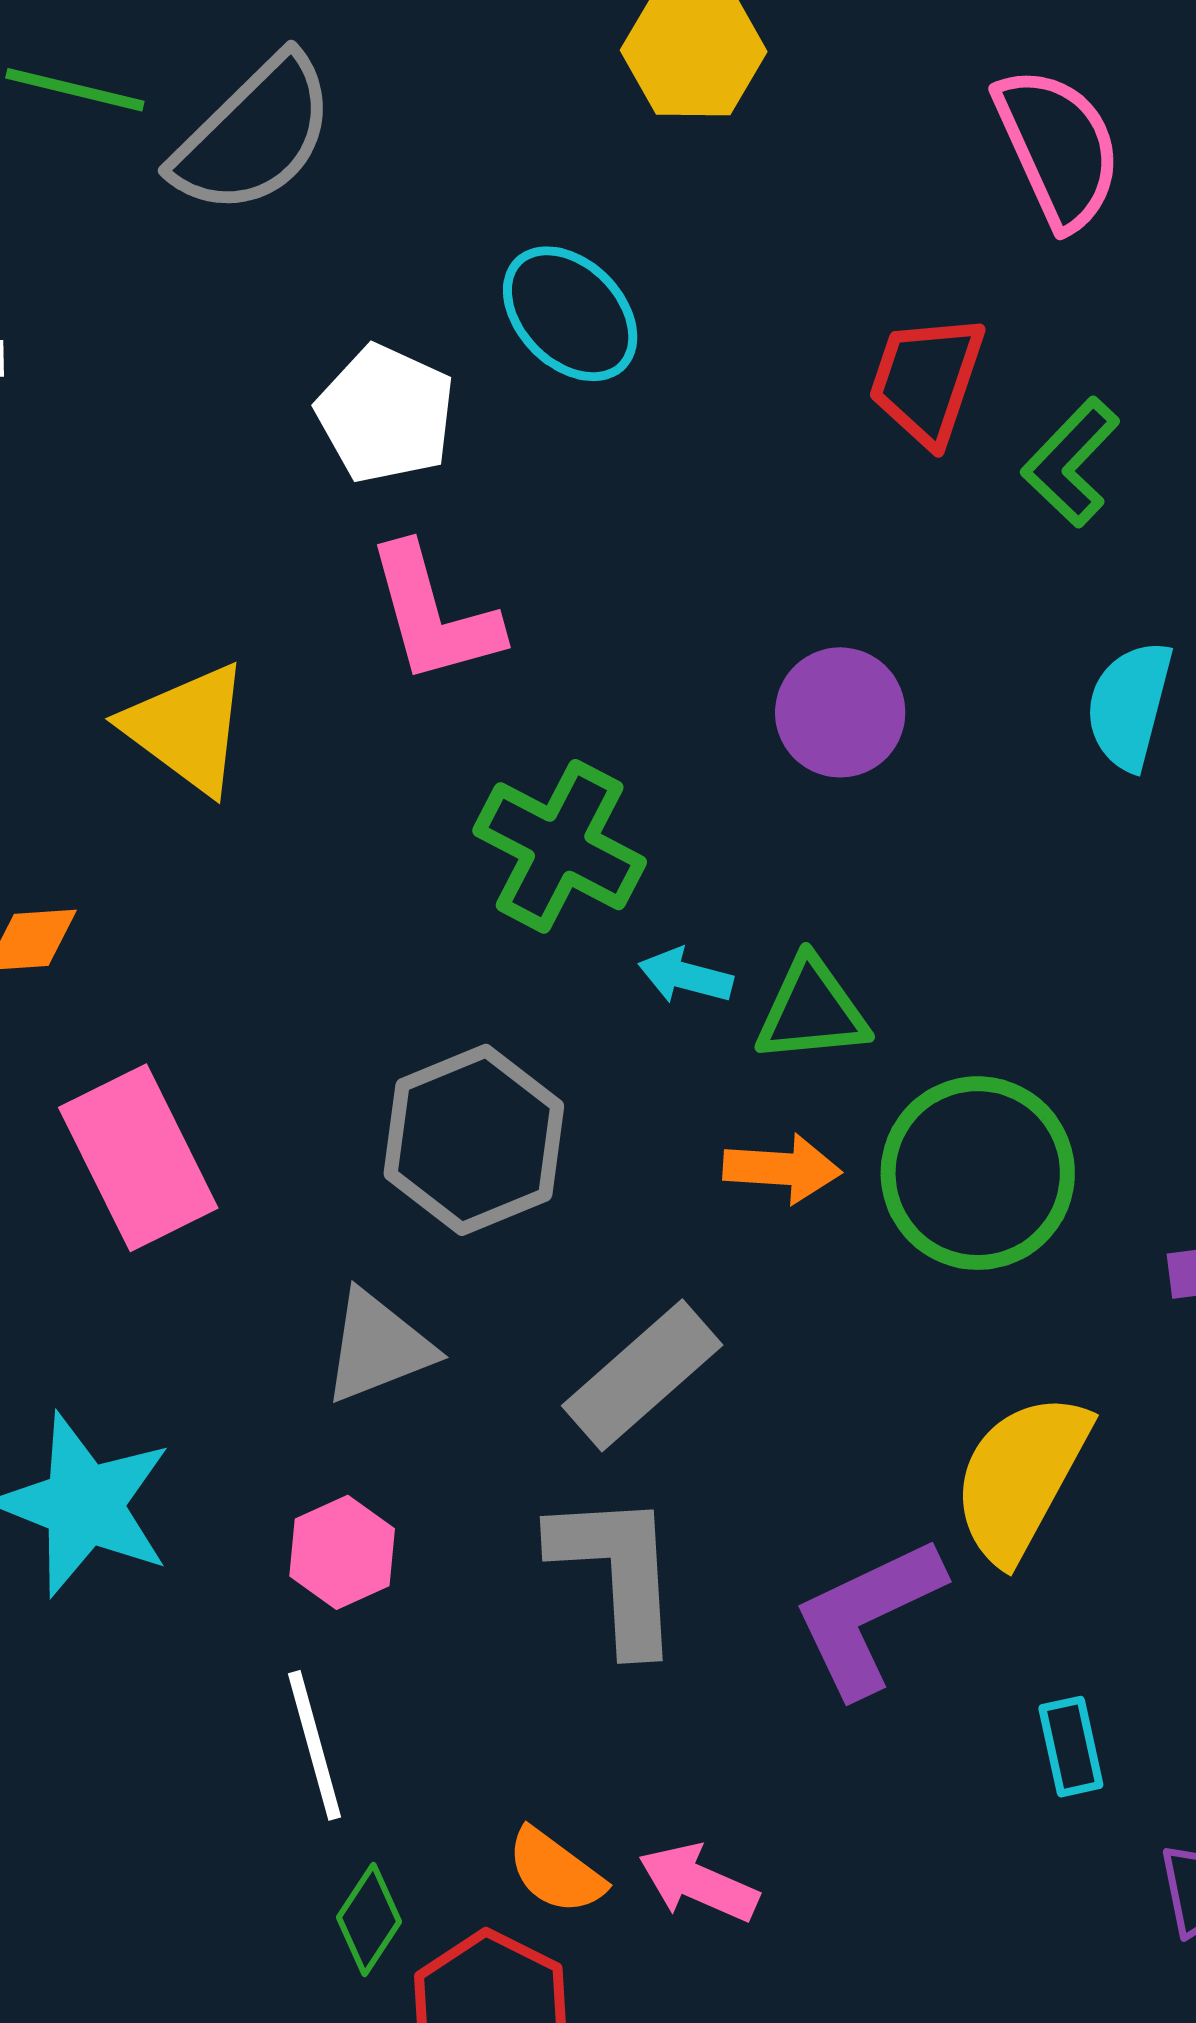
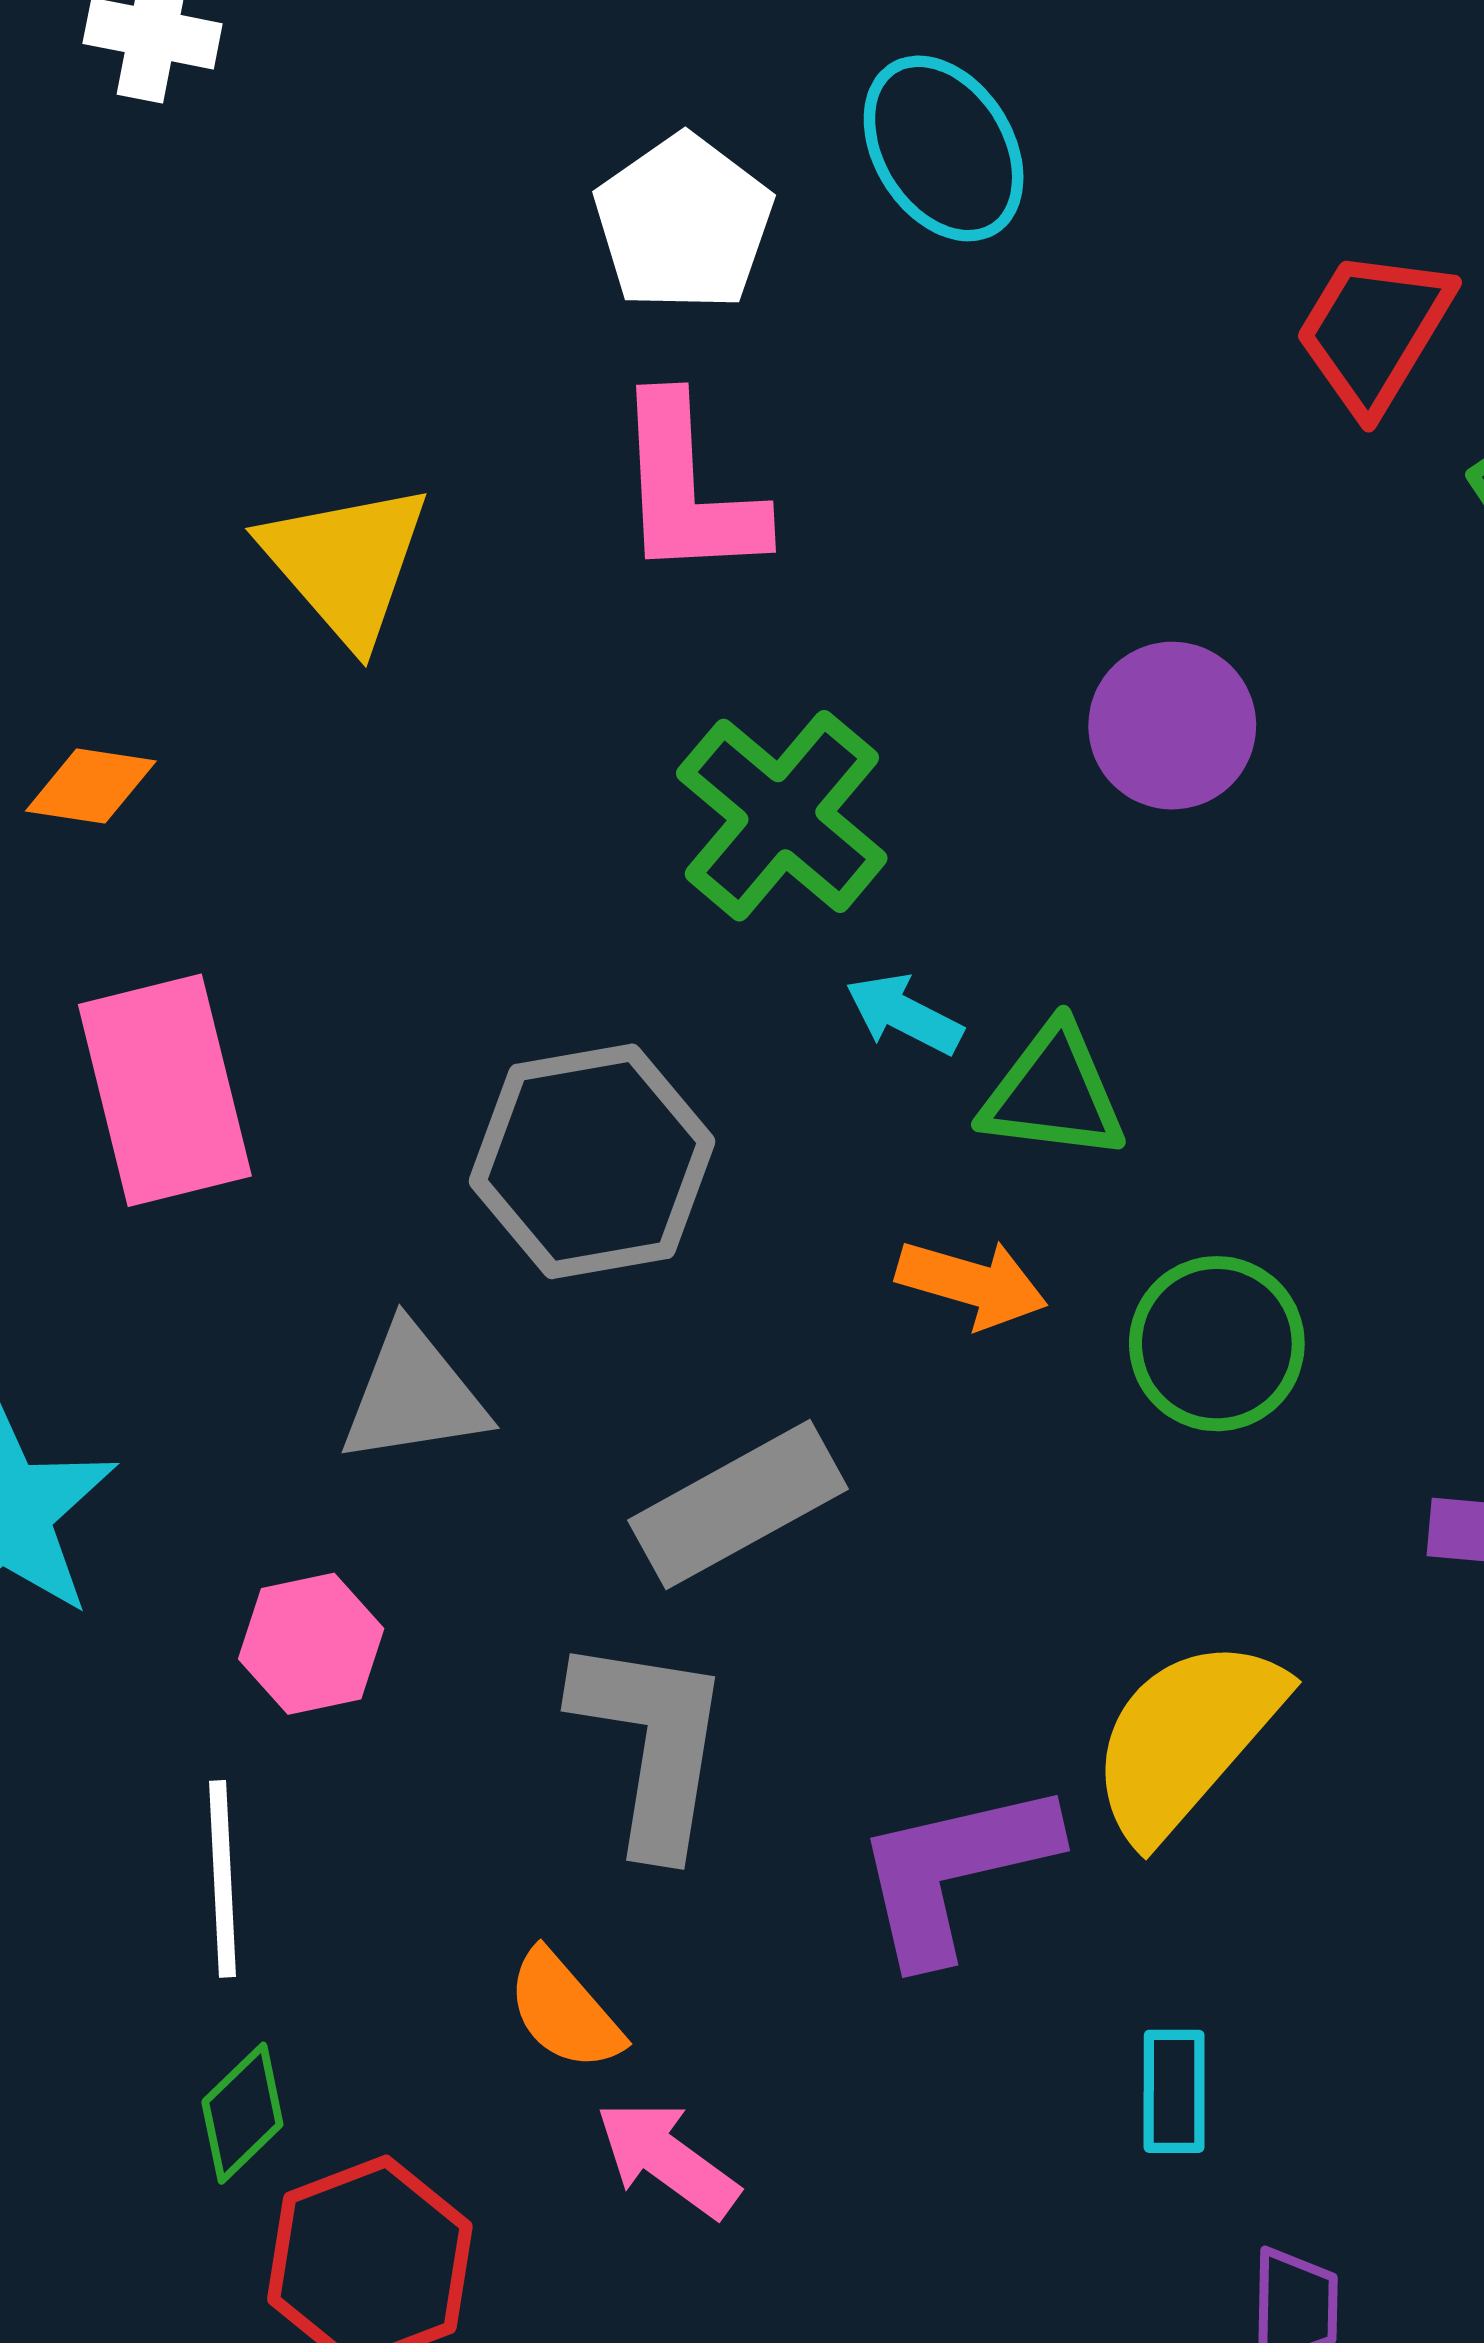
green circle: (978, 1173) -> (1217, 1344), size x0.7
orange semicircle: (555, 1871) -> (564, 2011), moved

